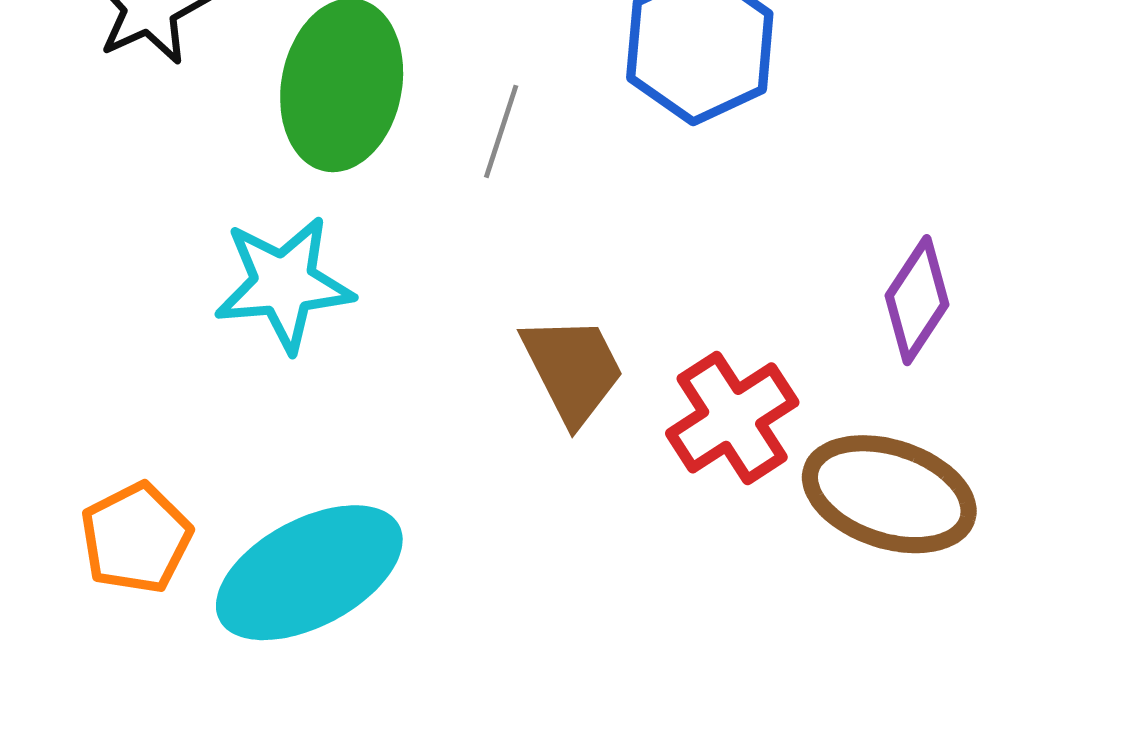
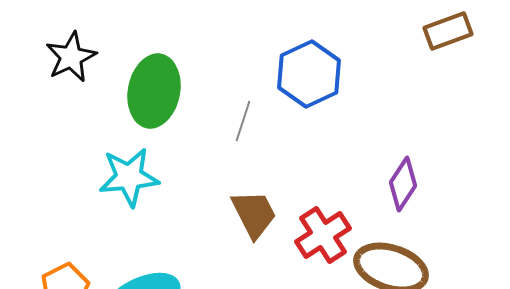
gray line: (501, 131) -> (243, 121), moved

